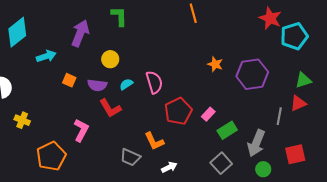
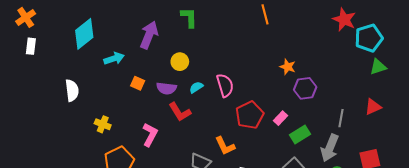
purple hexagon: (252, 74) -> (305, 88), moved, size x0.7
green triangle: (303, 80) -> (378, 67), moved
gray line: (279, 116) -> (341, 118), moved
yellow cross: (22, 120) -> (103, 124), moved

